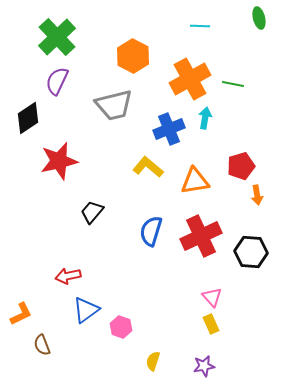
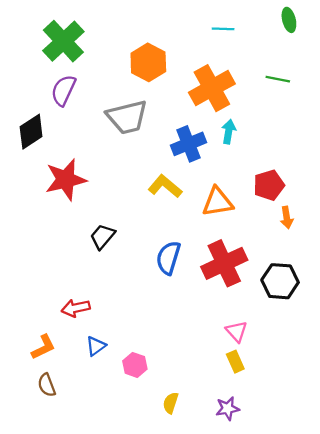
green line: (233, 84) -> (278, 79), moved
blue triangle: (86, 310) -> (96, 346), size x0.7
orange L-shape: (21, 314) -> (43, 347), moved

